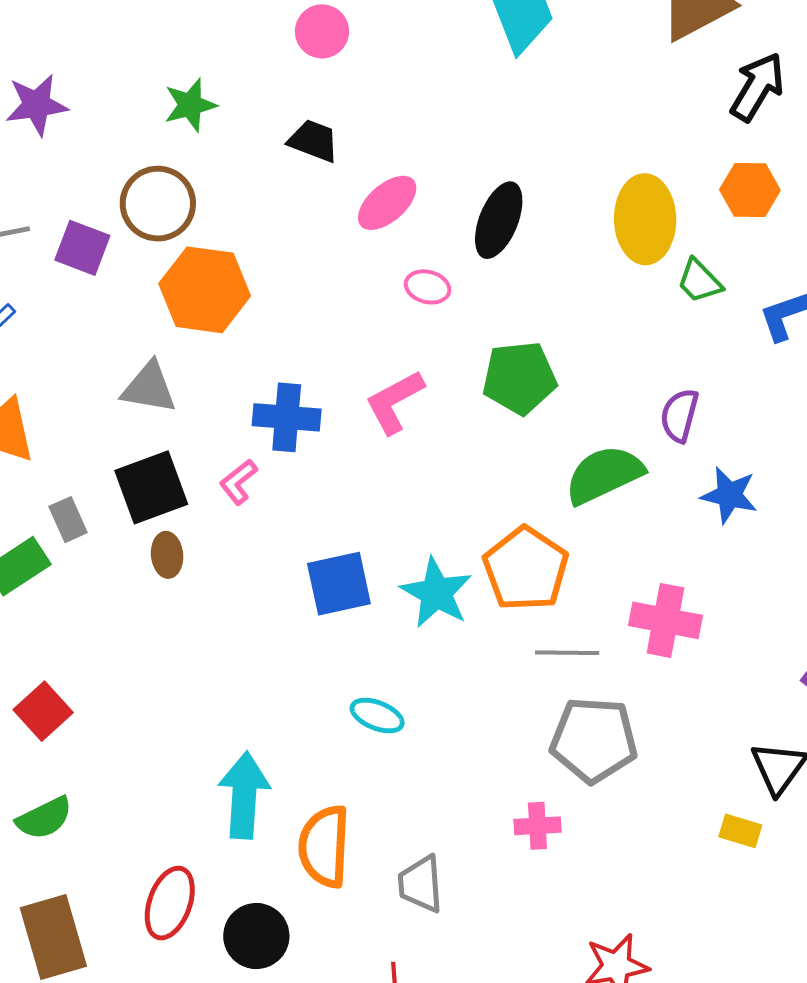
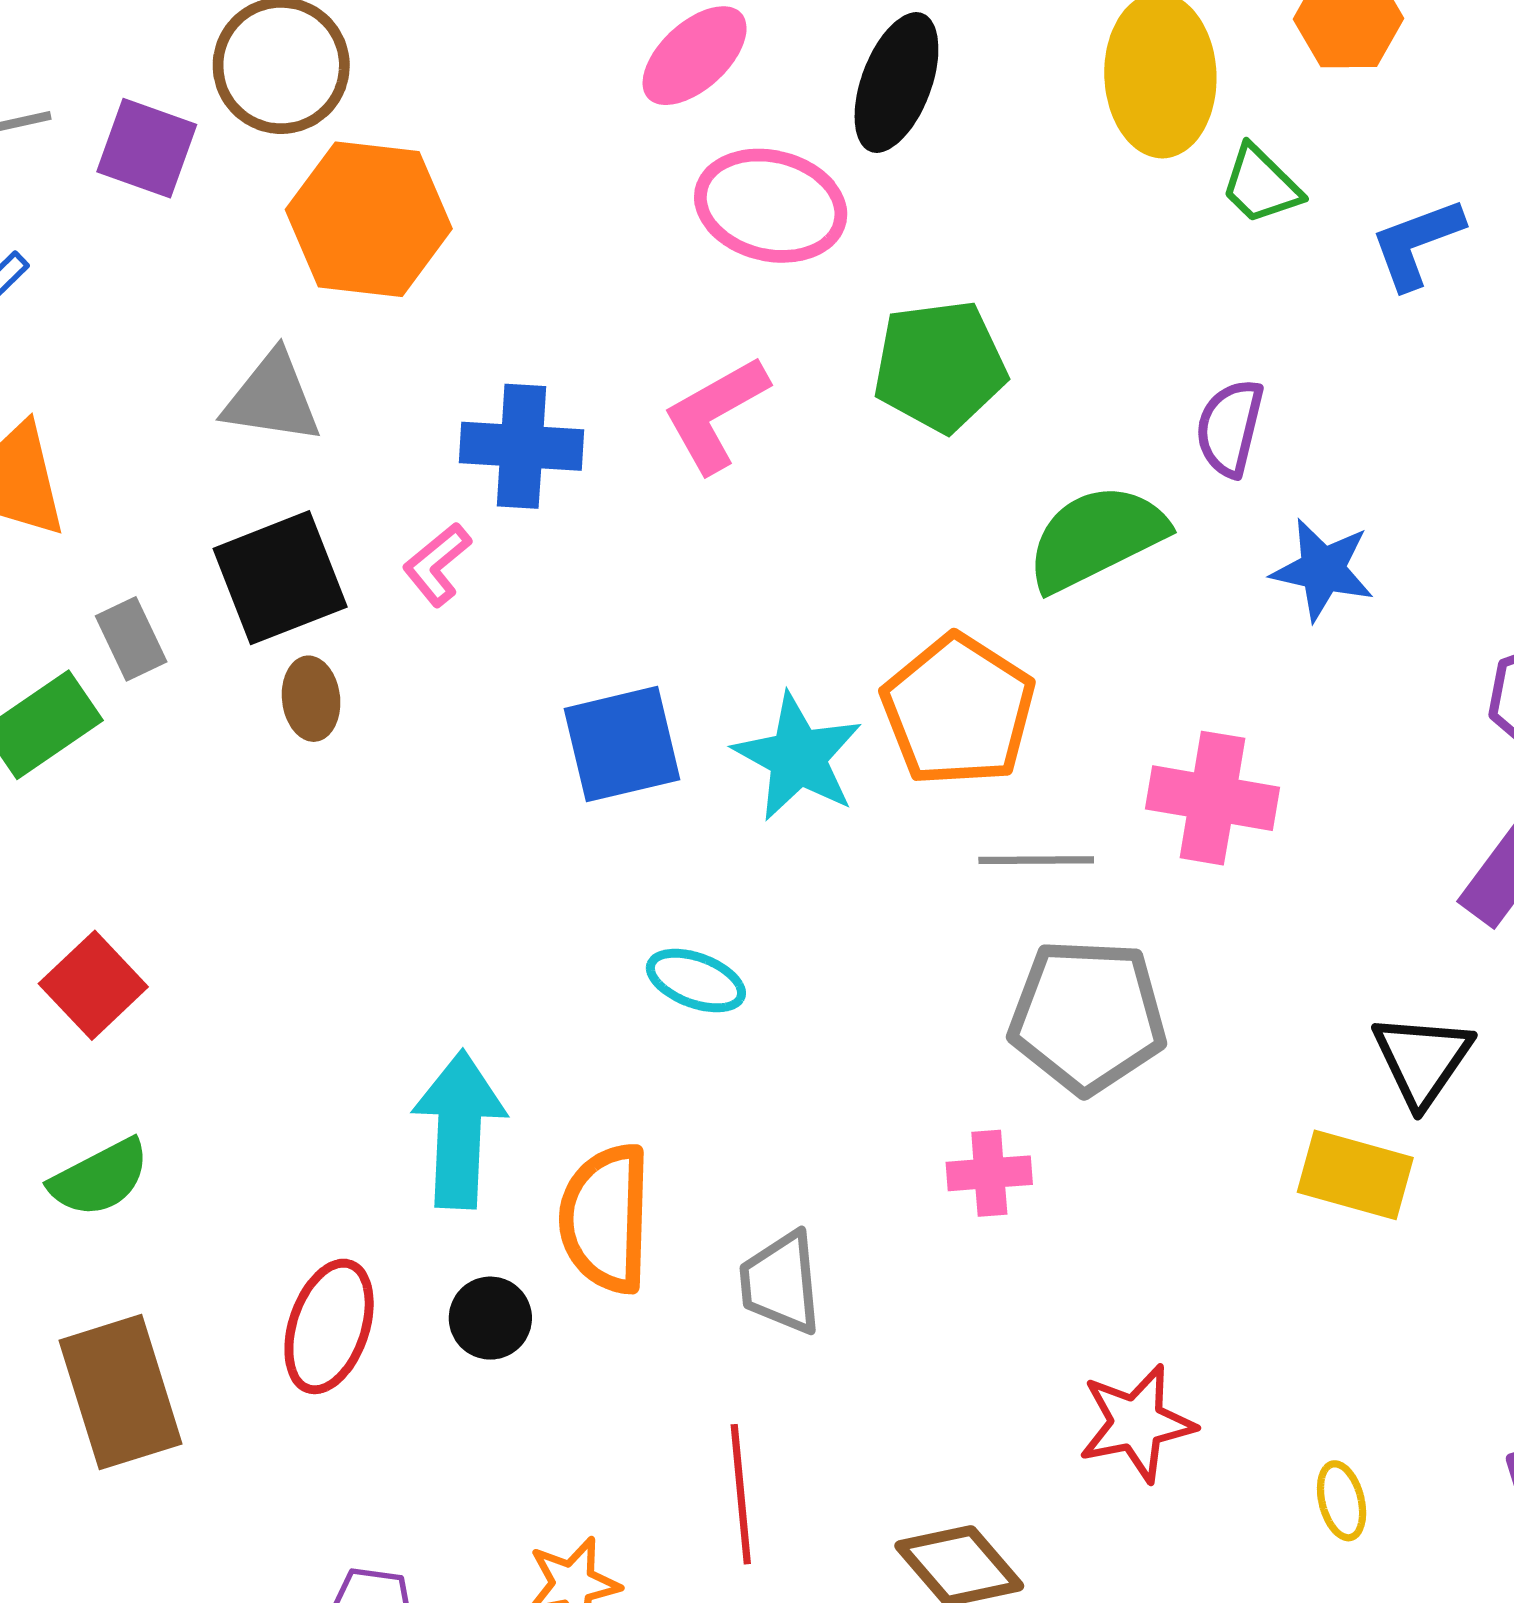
pink ellipse: (428, 287) -> (771, 206), size x1.8
yellow rectangle: (740, 831) -> (1355, 1175), size x1.5
black circle: (256, 936) -> (490, 1318), moved, size x0.7

